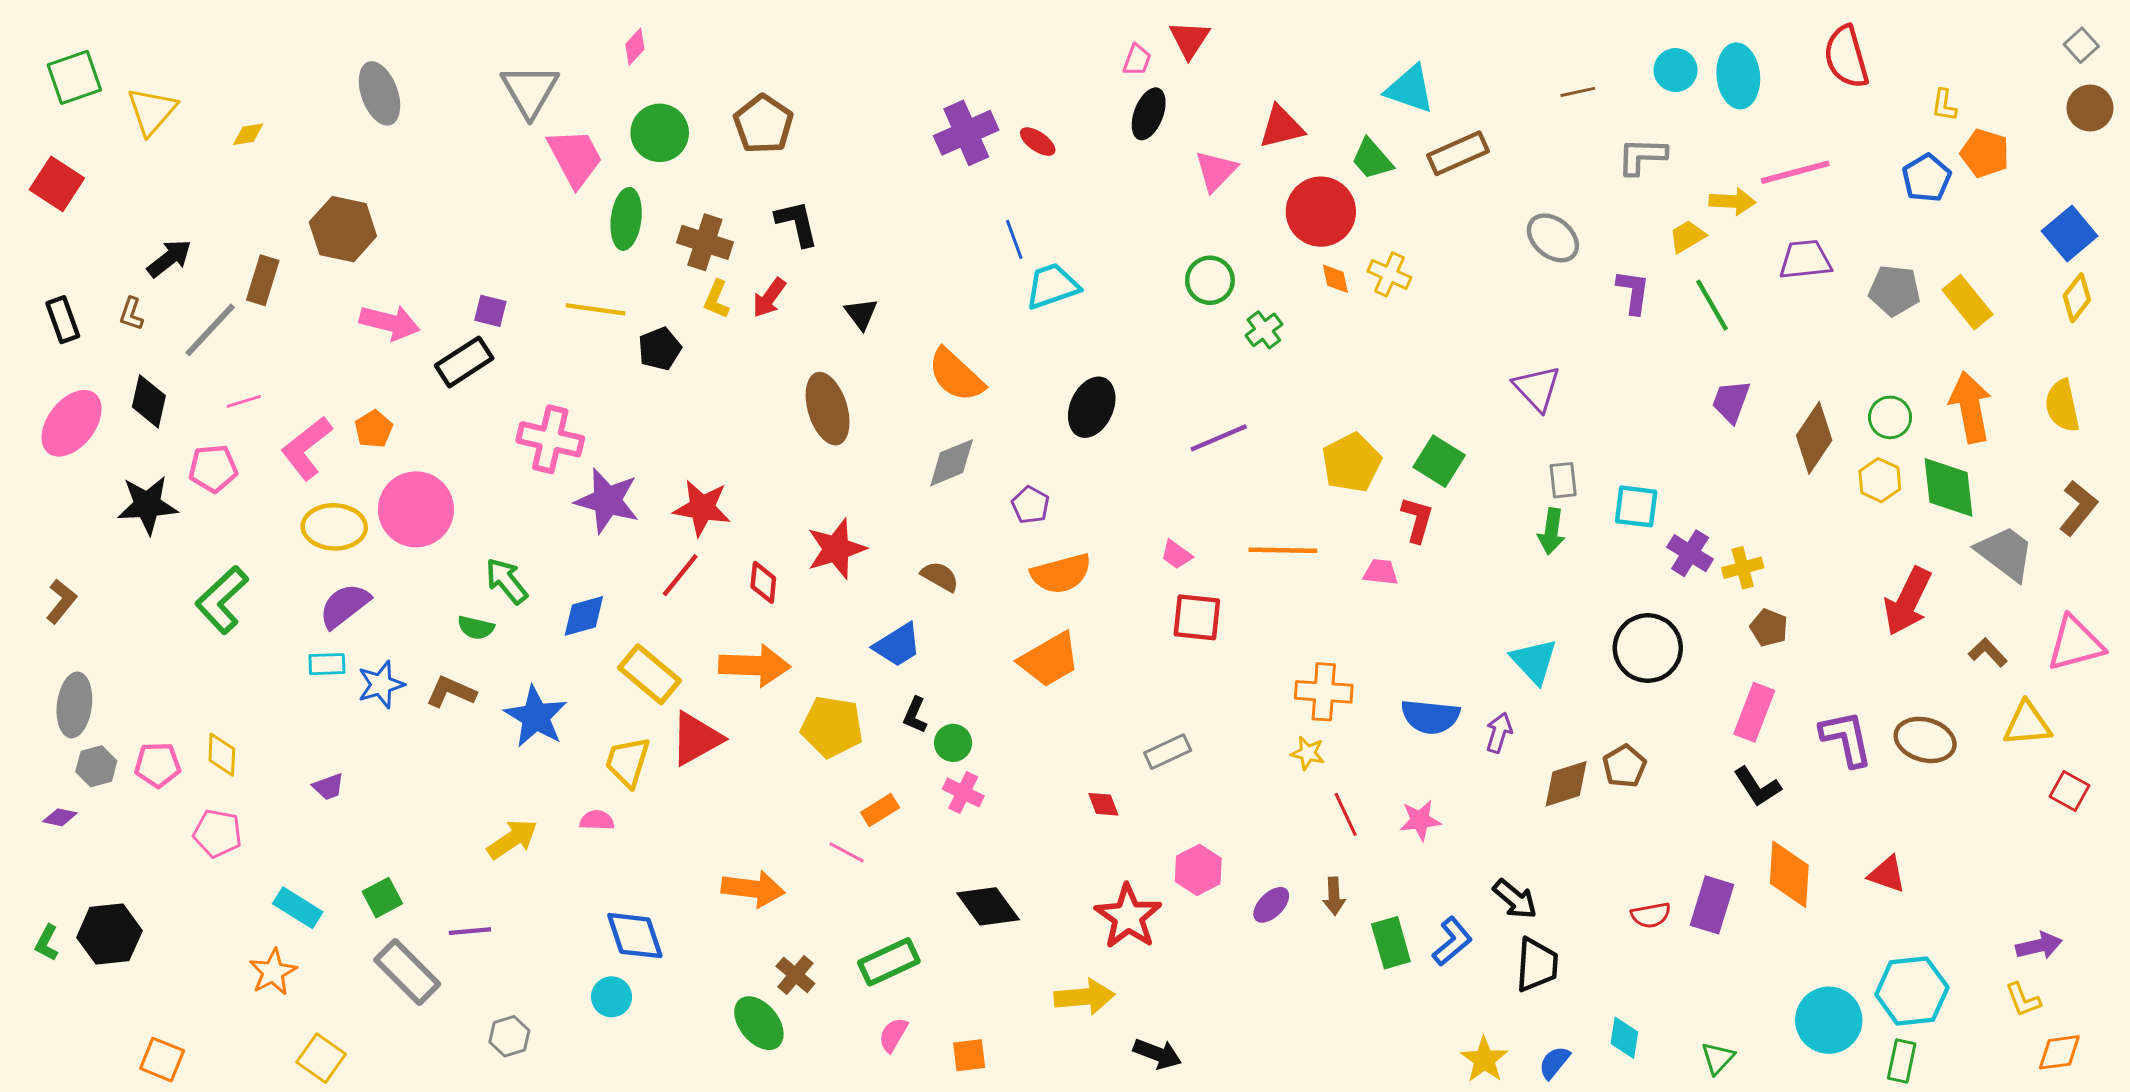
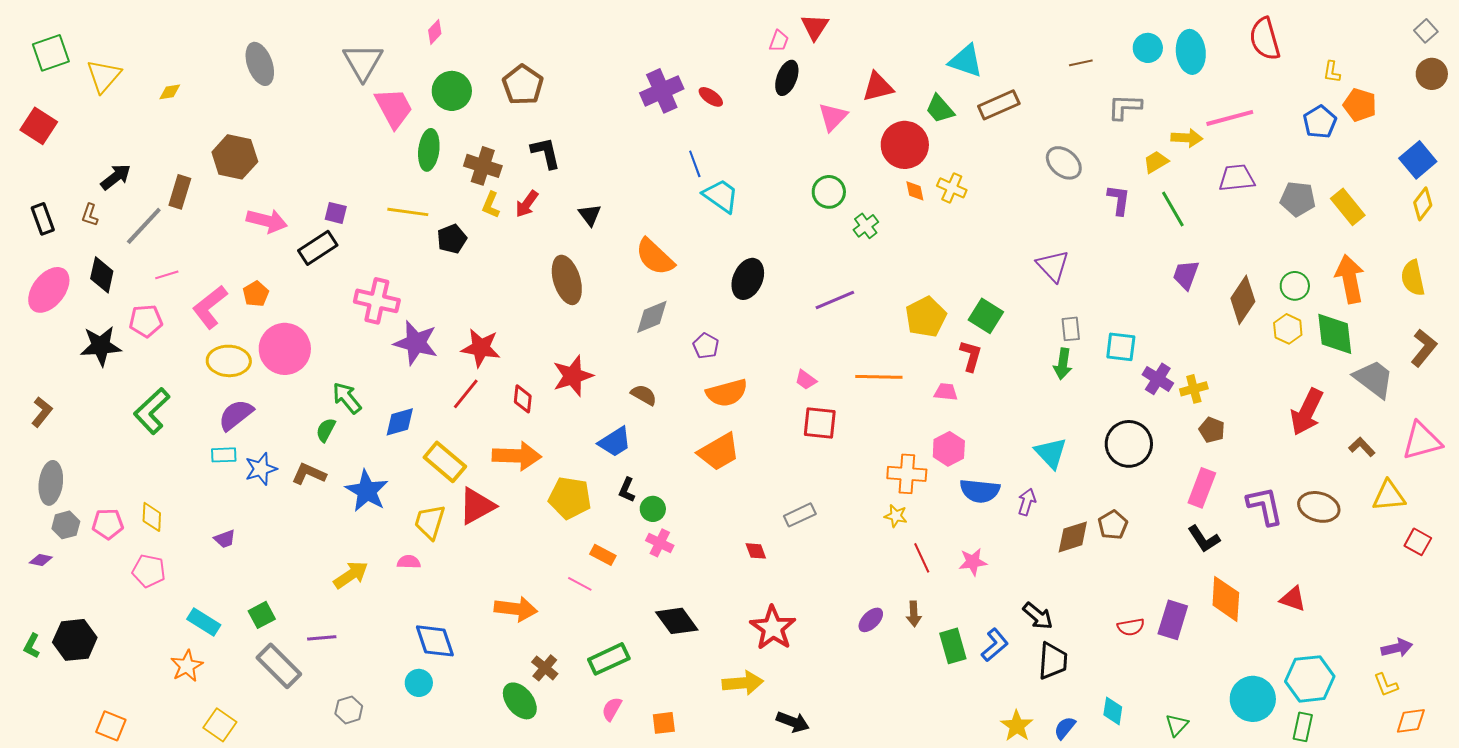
cyan trapezoid: (1052, 286) -> (721, 196), turned 54
green semicircle: (476, 628) -> (326, 430), turned 105
orange rectangle: (880, 810) -> (603, 555), turned 60
pink hexagon: (1198, 870) -> (949, 449), moved

